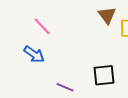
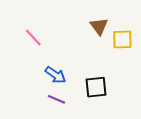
blue arrow: (34, 54) -> (55, 75), moved

